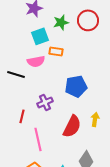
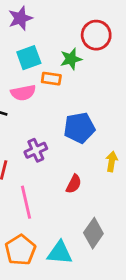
green star: (61, 22) -> (71, 59), moved
yellow arrow: (95, 119) -> (112, 161), moved
red semicircle: (72, 126) -> (74, 184), size x0.6

